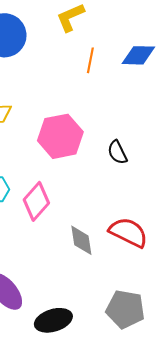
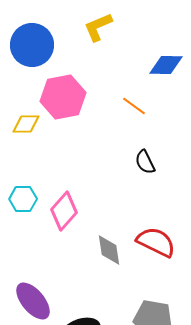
orange line: (90, 60) -> (134, 106), moved, turned -65
pink hexagon: (60, 136) -> (63, 97), moved

